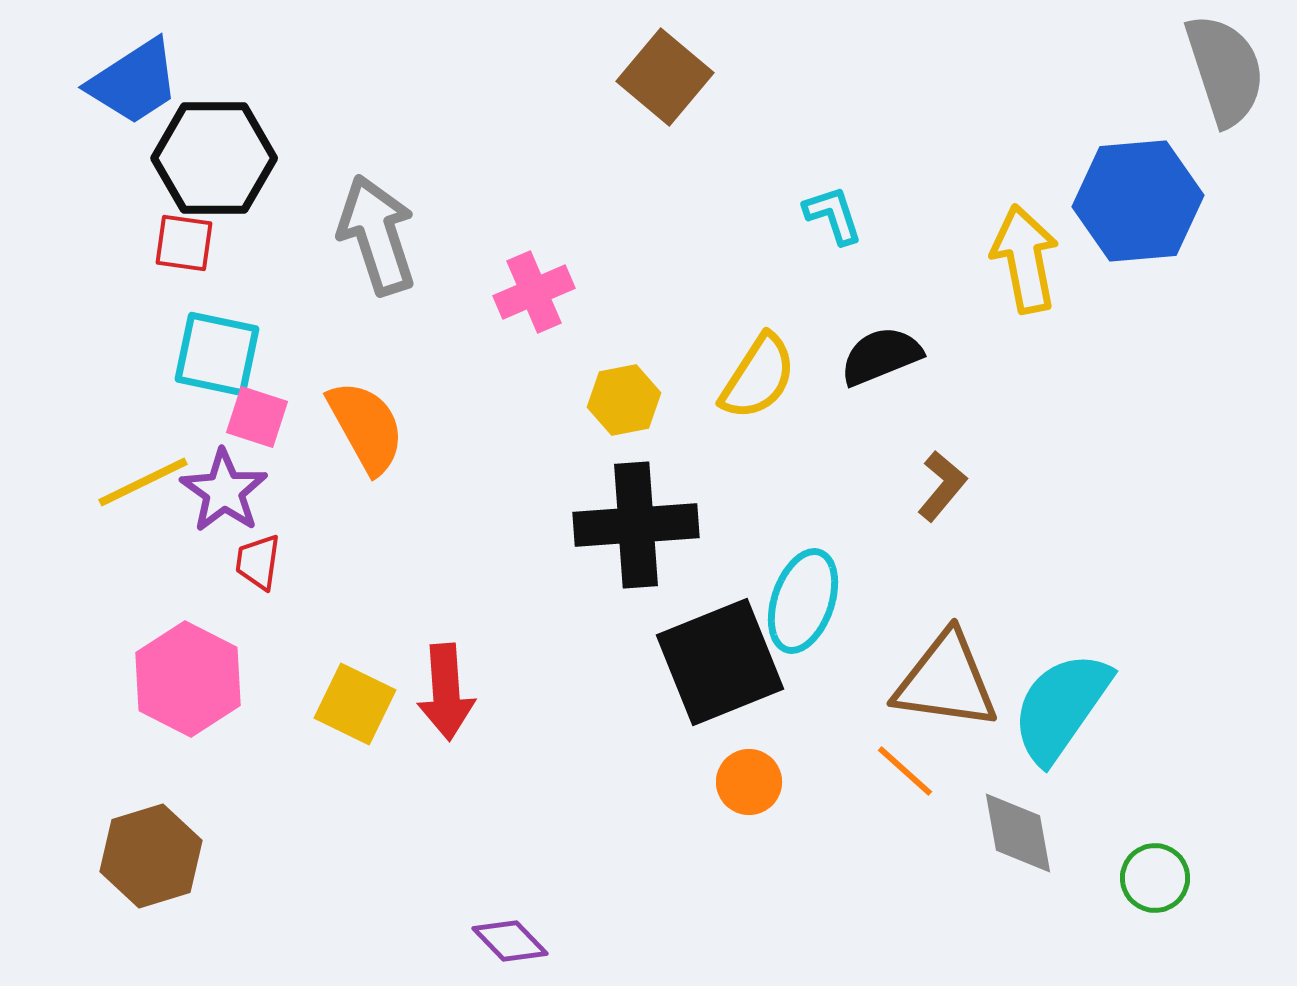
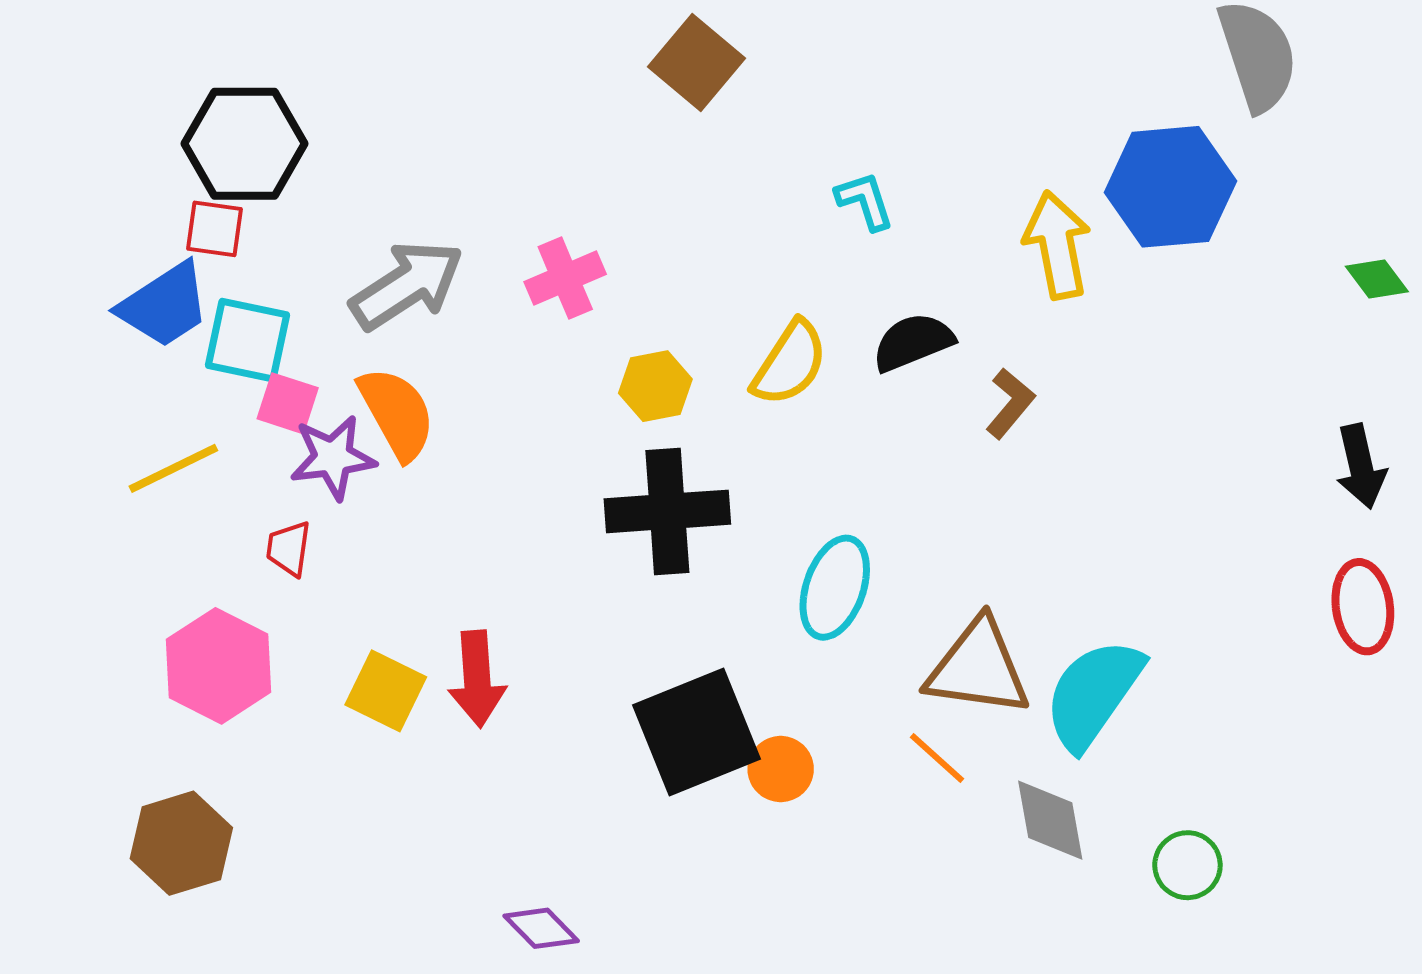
blue trapezoid: (134, 82) -> (164, 305), moved
gray arrow: (377, 235) -> (407, 285), moved, turned 75
brown L-shape: (942, 486) -> (1010, 403), moved
purple star: (224, 491) -> (333, 457), moved, turned 30
black square: (720, 662) -> (696, 732), moved

